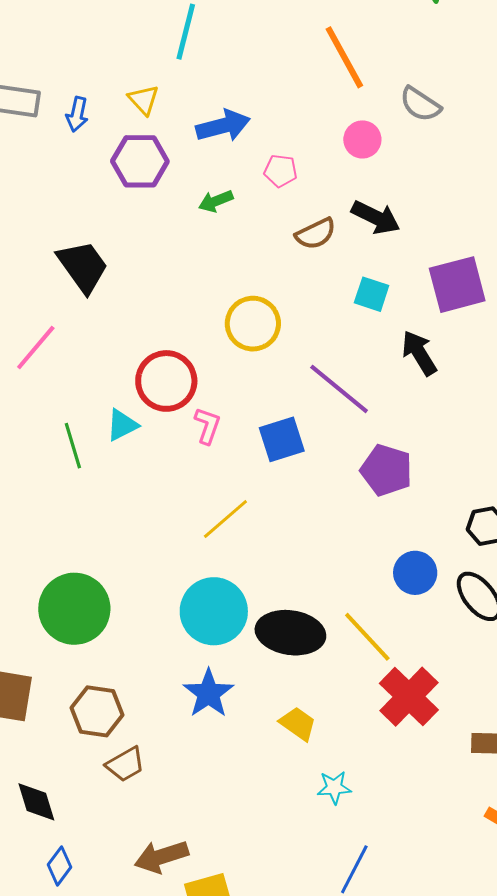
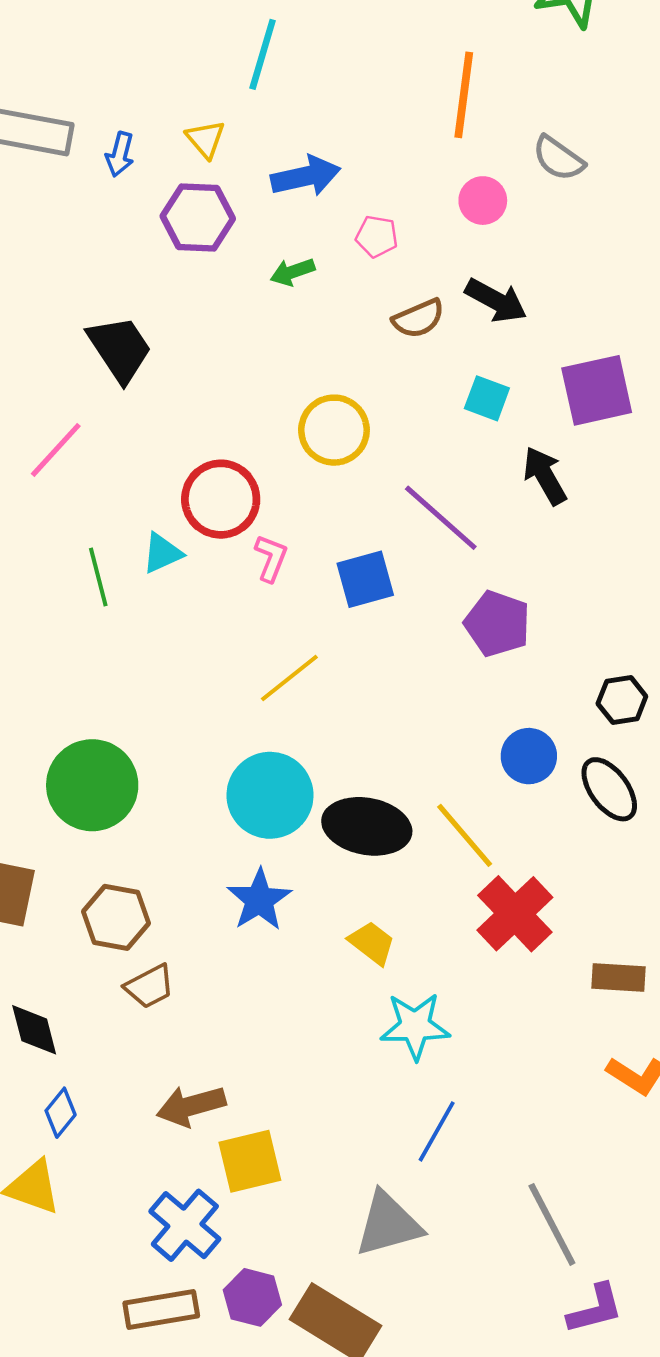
orange line: (344, 57) -> (464, 95), turned 34
cyan star: (334, 788) -> (415, 1026), size x1.6

